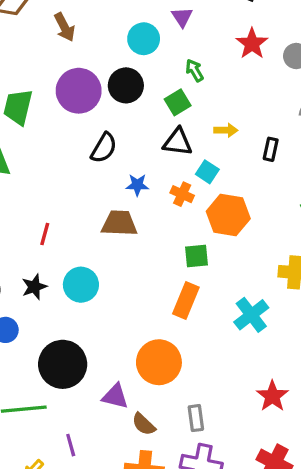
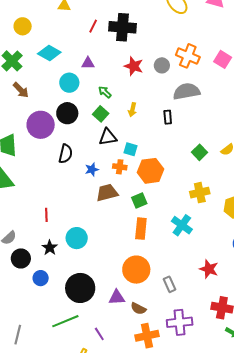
purple triangle: (182, 17) -> (88, 63), turned -40
yellow arrow: (226, 130) -> (132, 110), moved, turned 120
black rectangle: (271, 149) -> (168, 117), moved
brown trapezoid: (119, 223) -> (107, 193), moved
gray rectangle: (196, 418) -> (169, 284), moved

